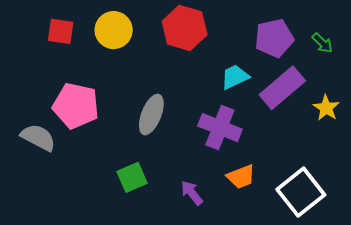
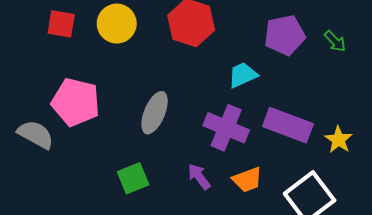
purple rectangle: (282, 88) -> (288, 125), moved, turned 60
yellow star: (326, 108) -> (339, 140), moved
purple arrow: (192, 193) -> (199, 177), moved

